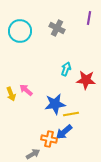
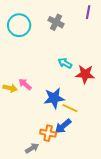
cyan arrow: (66, 69) -> (65, 63), turned -80
yellow arrow: (11, 94) -> (10, 88), turned -56
yellow line: (71, 114) -> (70, 108), turned 35

